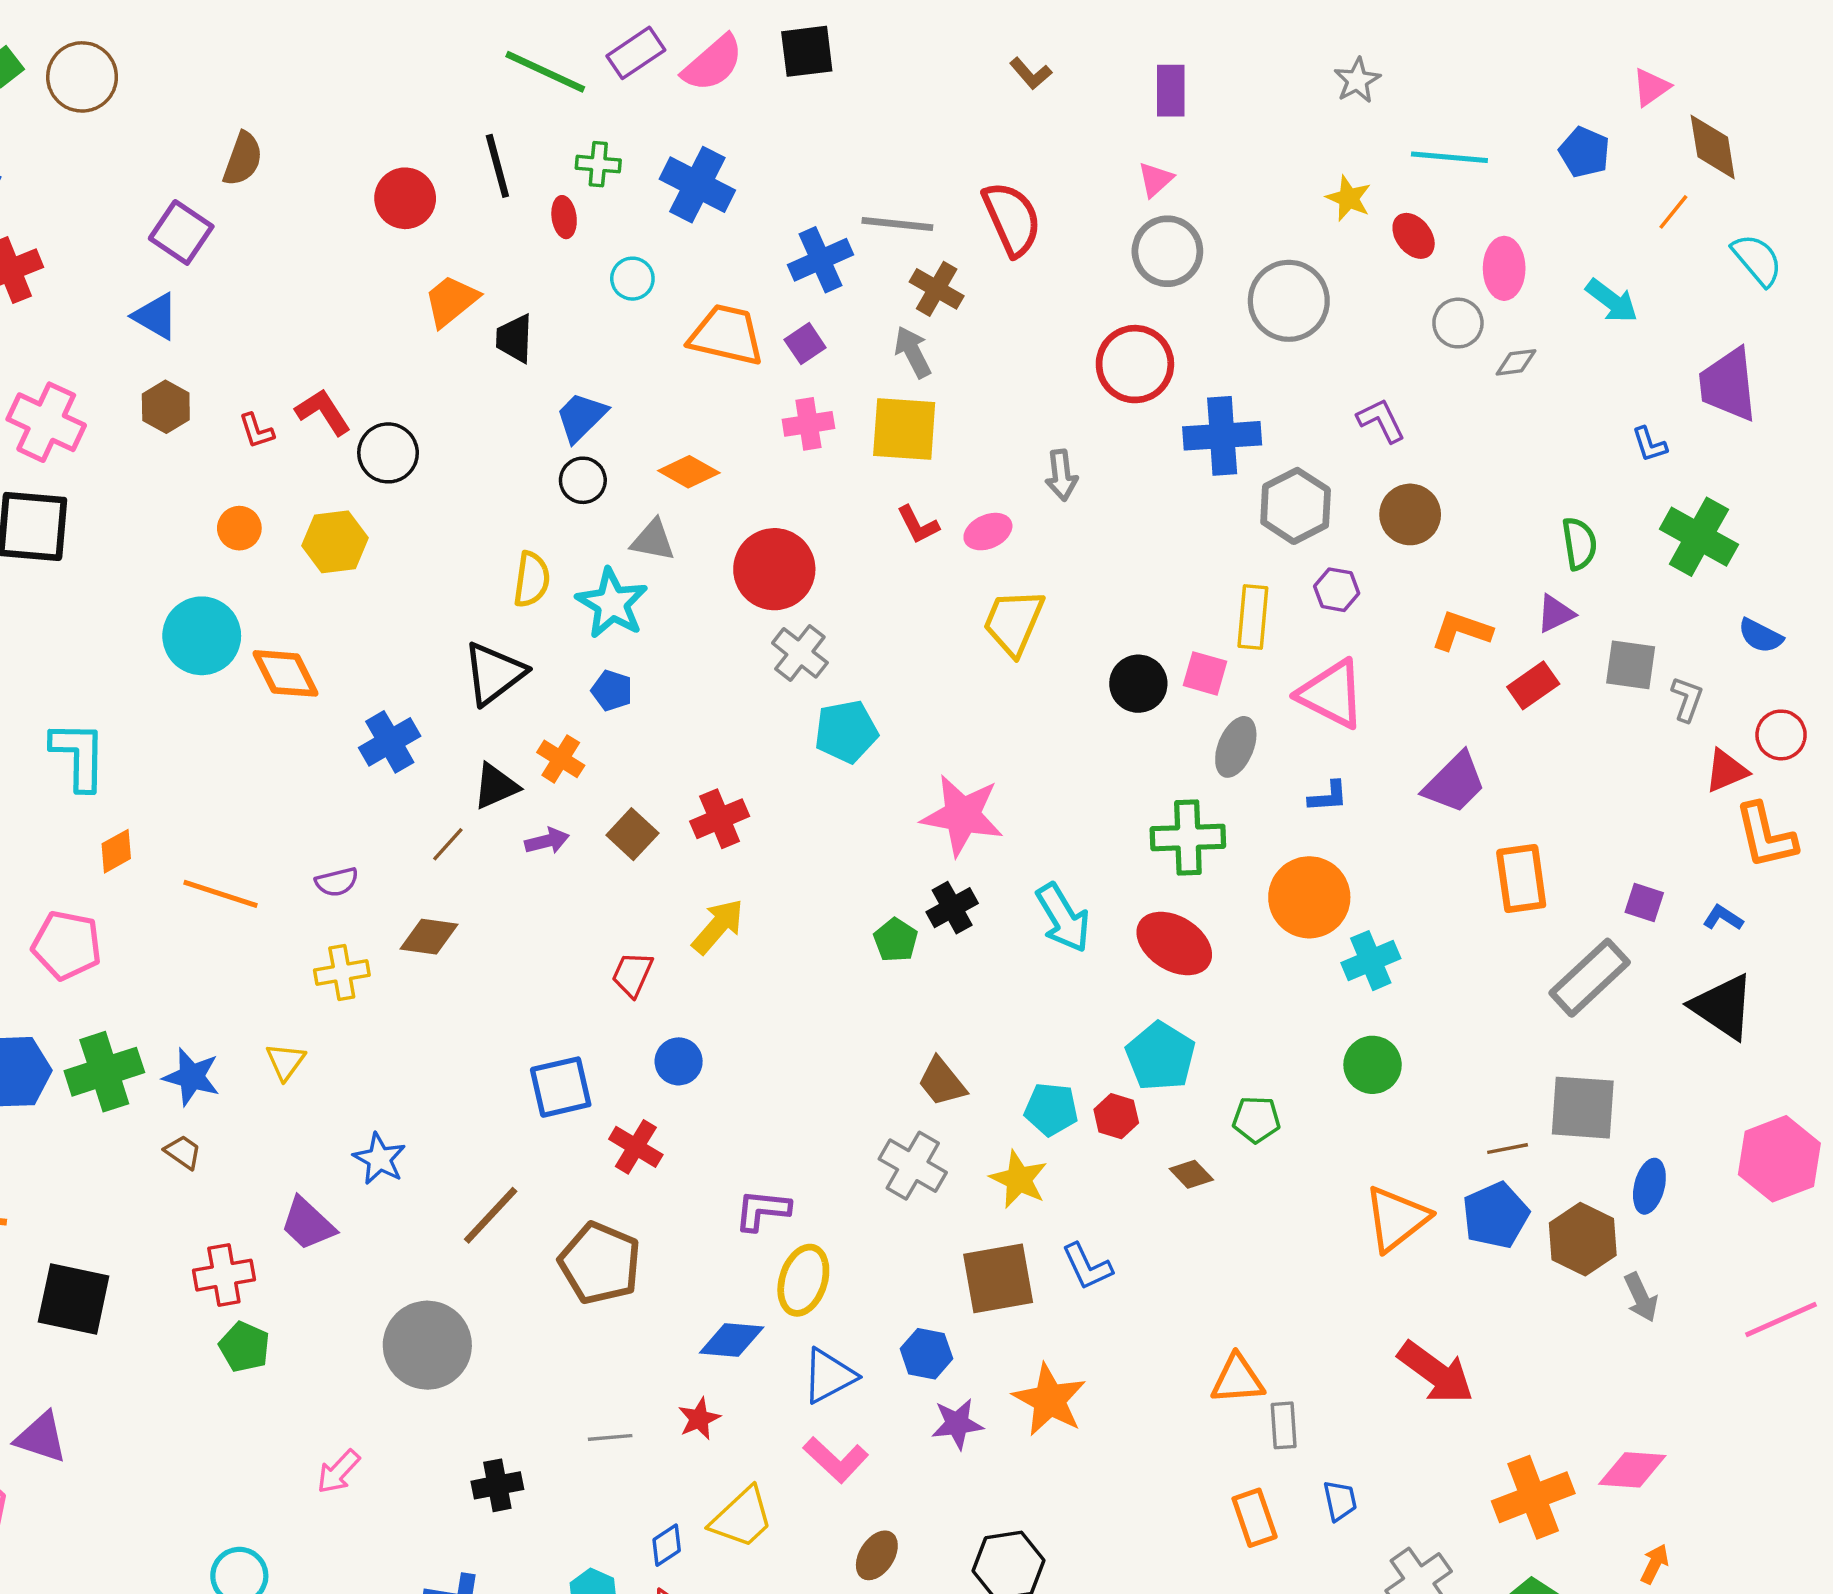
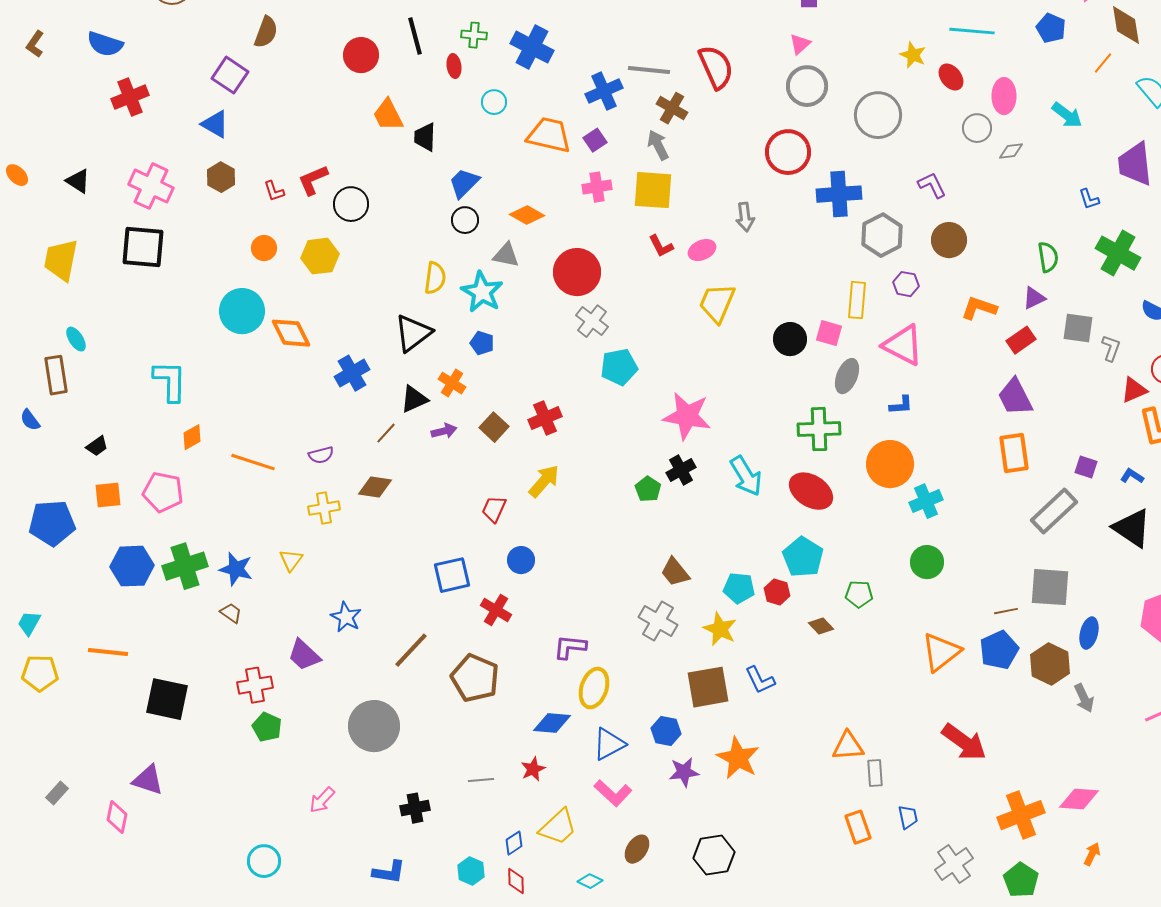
orange trapezoid: (451, 301) -> (388, 115), turned -78
red L-shape: (323, 412) -> (313, 180), turned -80
purple trapezoid: (1455, 783) -> (1015, 397), moved, turned 108

